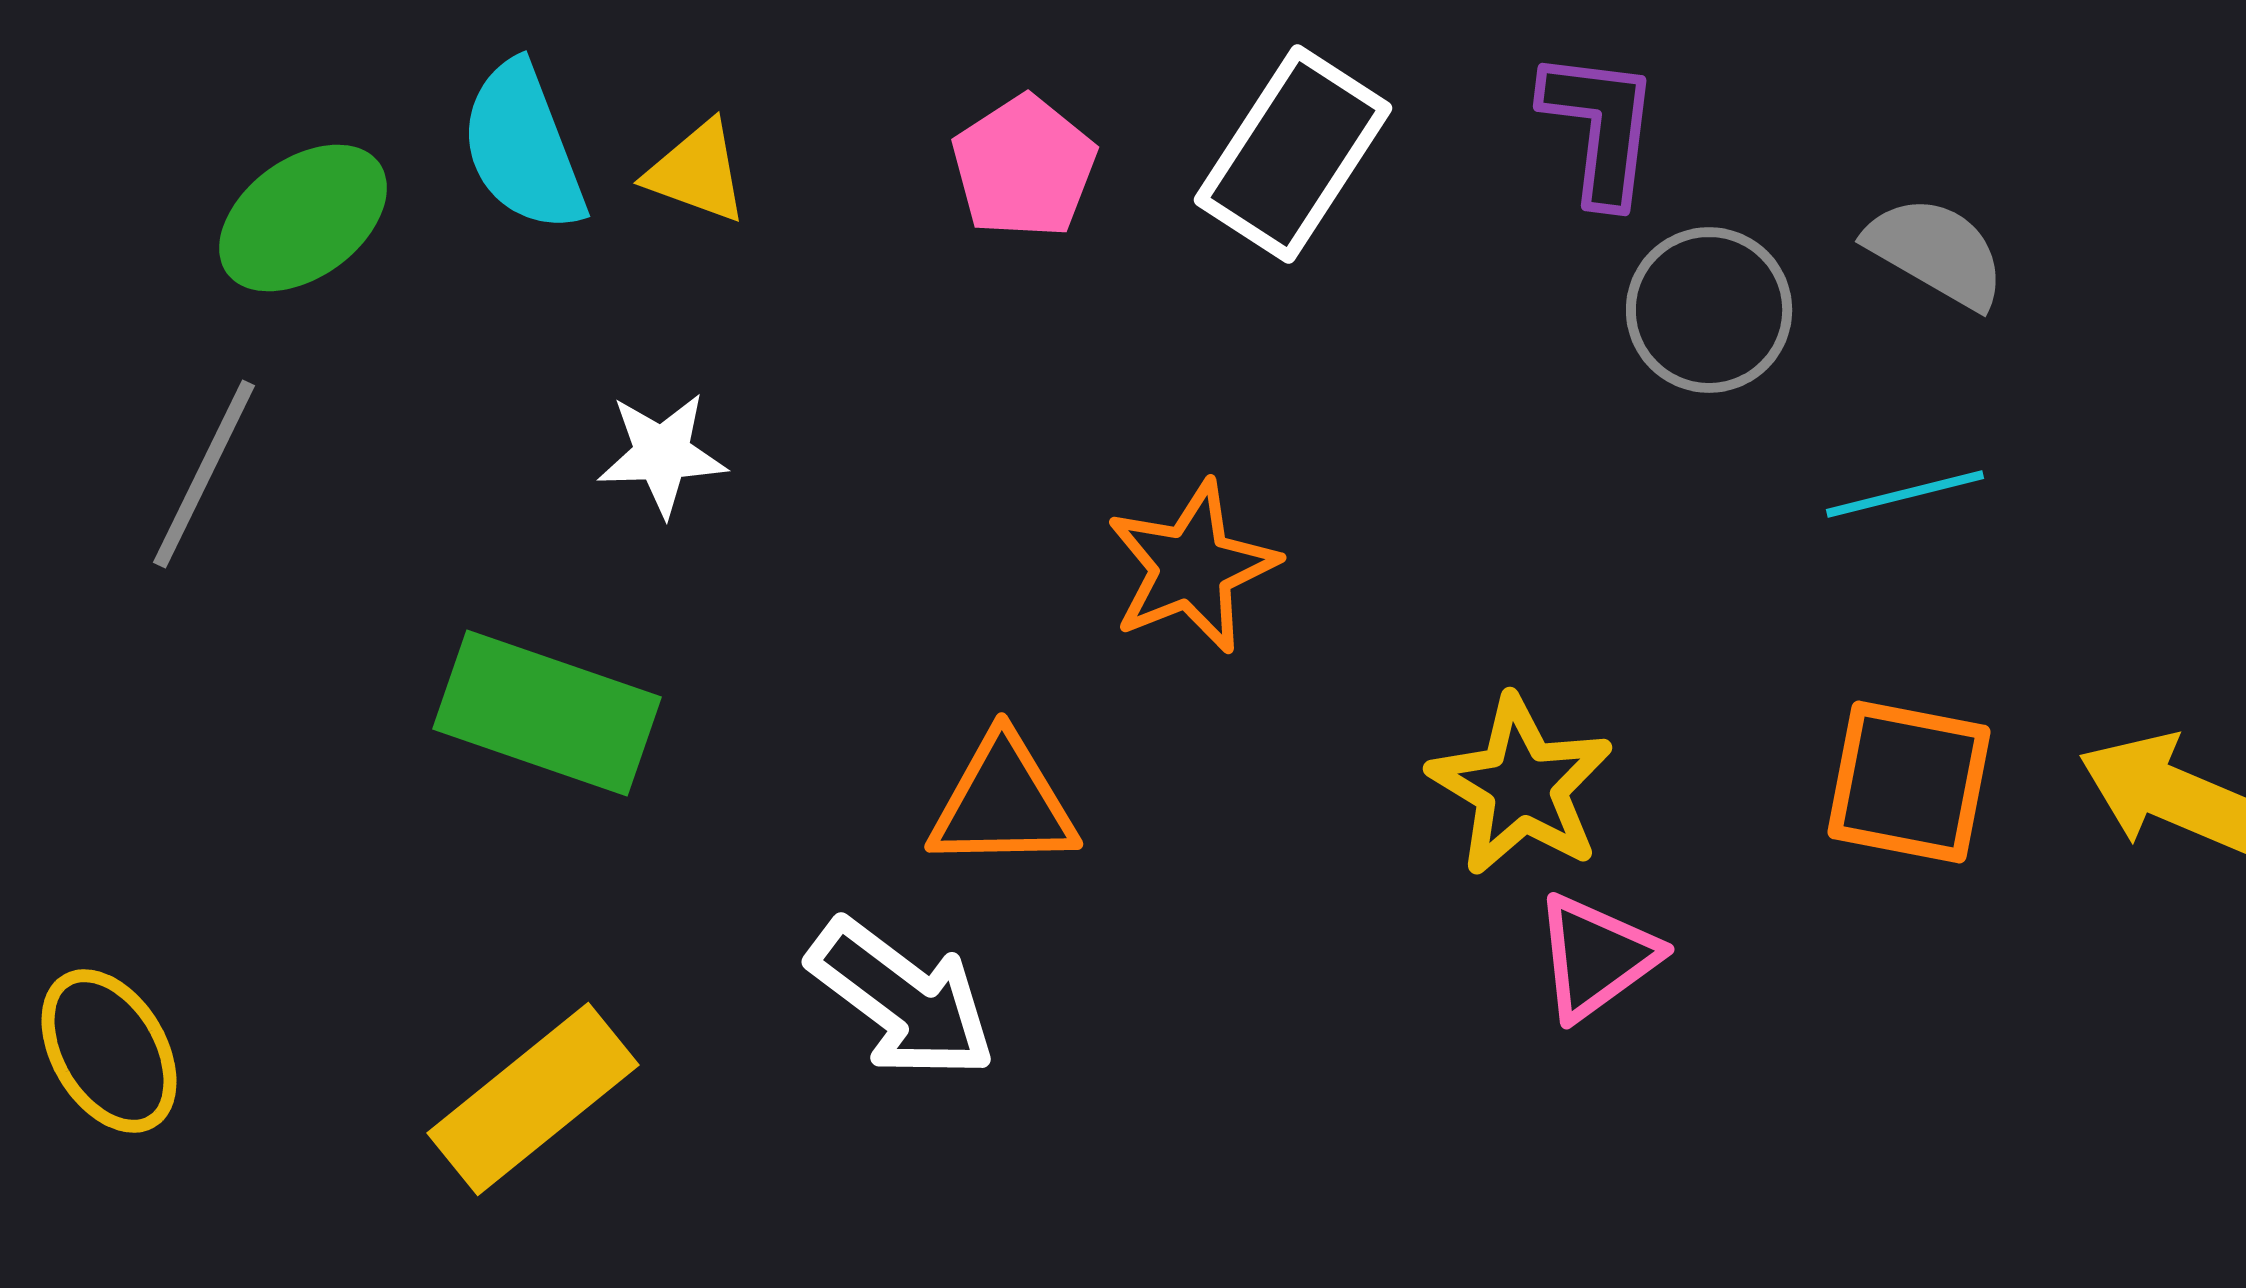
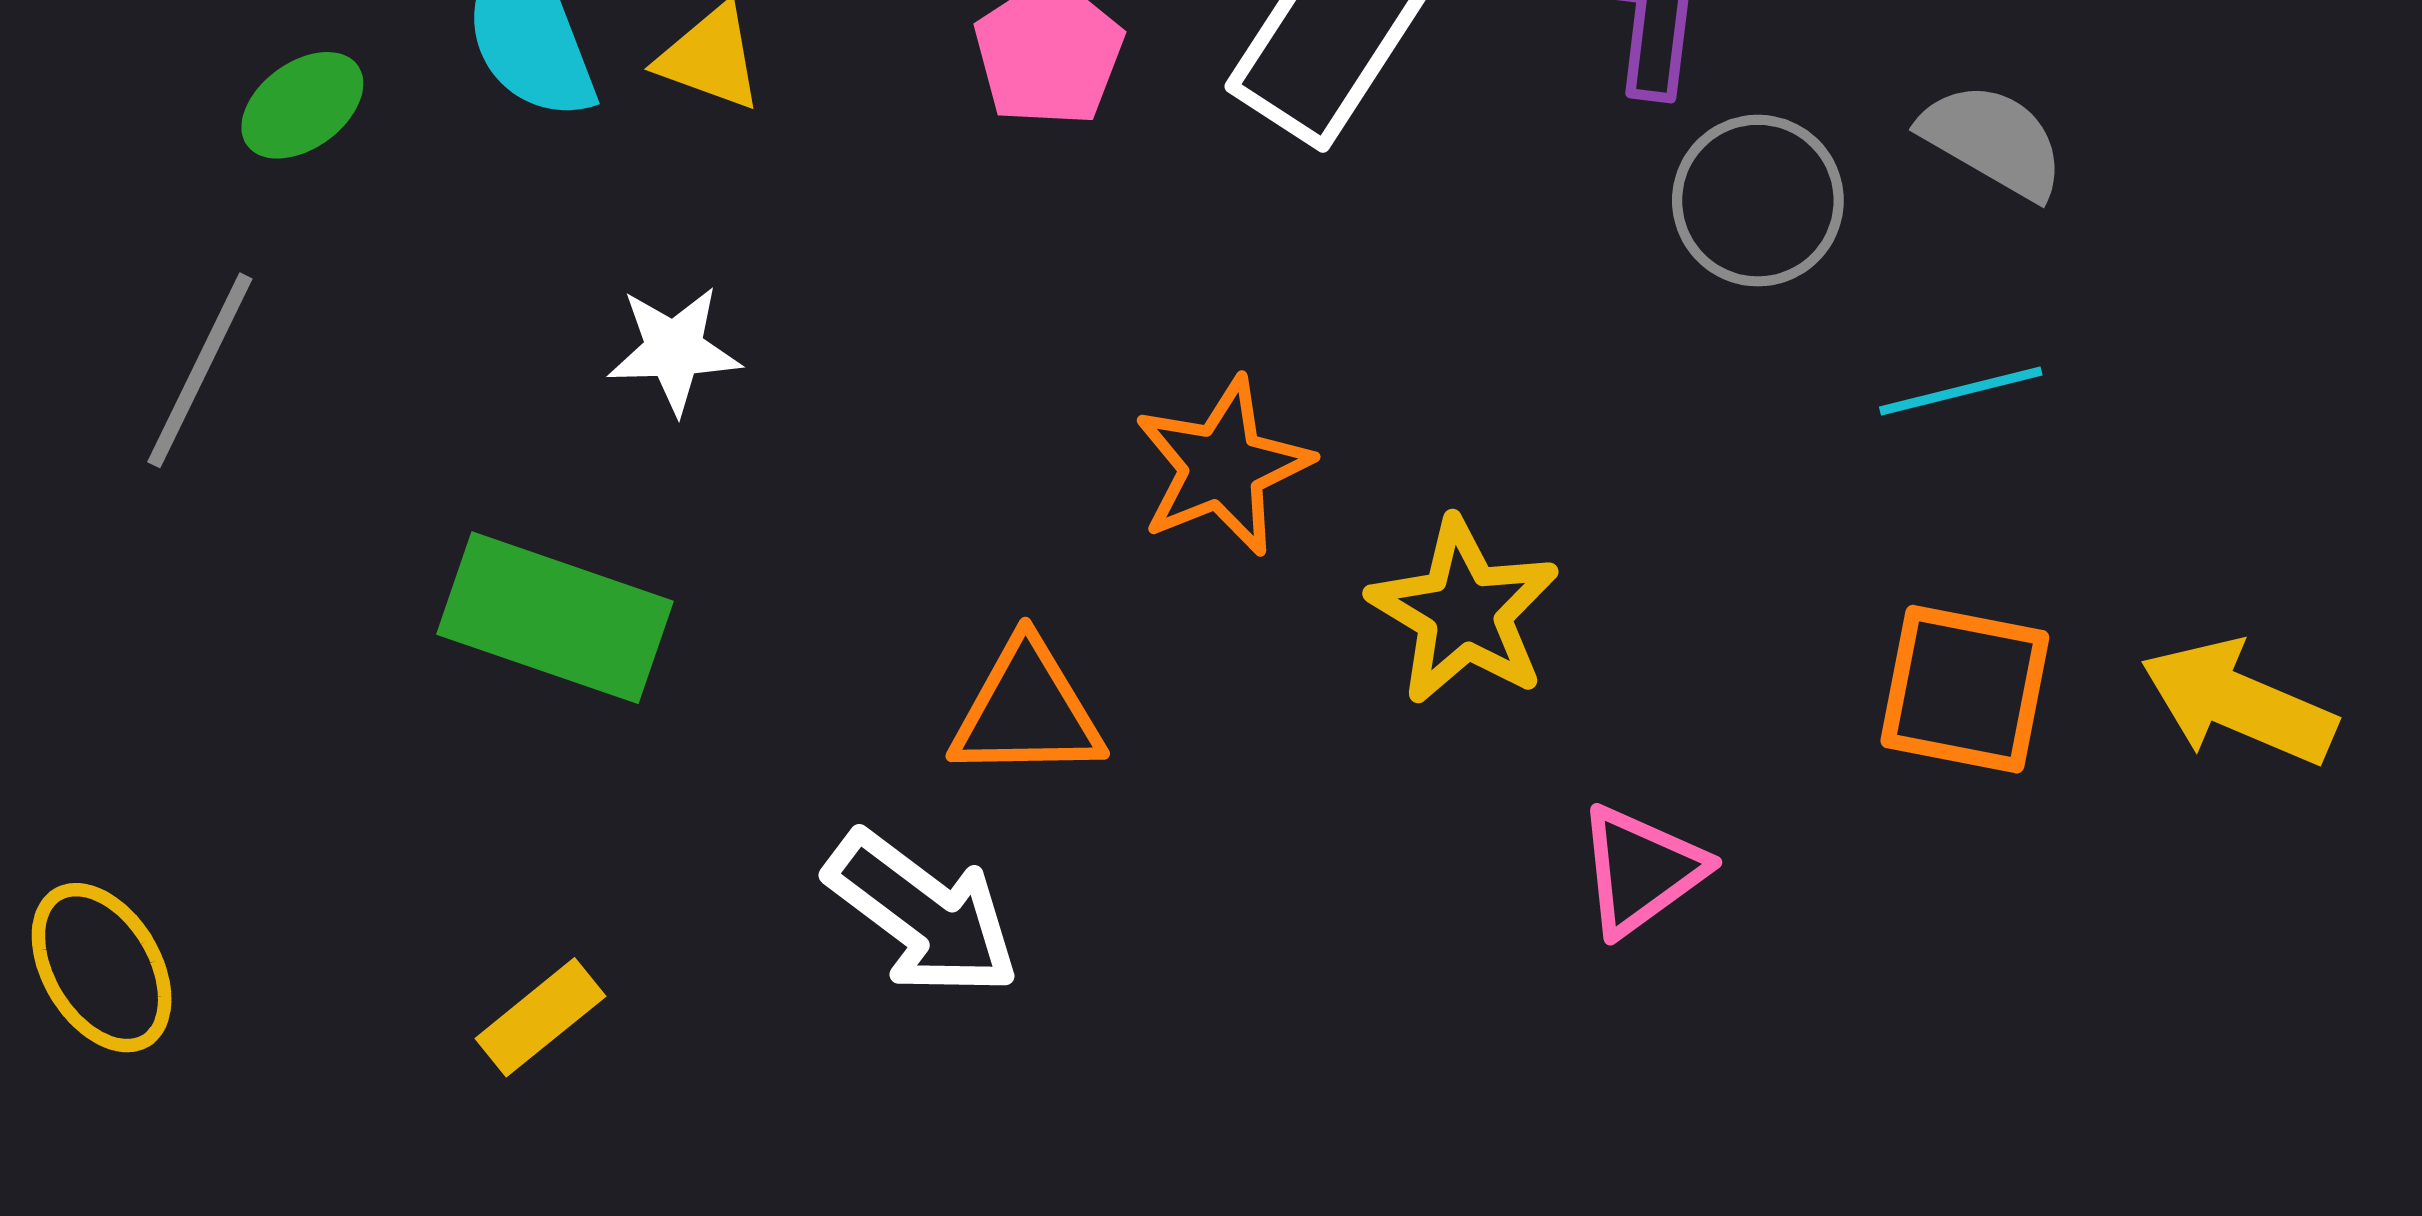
green ellipse: (303, 218) -> (302, 105), size x0.7
yellow star: (1521, 786) -> (1464, 612), moved
yellow rectangle: (533, 1099) -> (540, 1017), size x0.6

